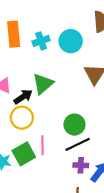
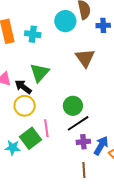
cyan cross: (41, 41) -> (33, 34), turned 35
cyan circle: (71, 41) -> (65, 21), moved
black arrow: (23, 97) -> (23, 87), turned -102

